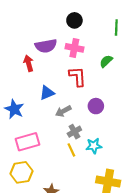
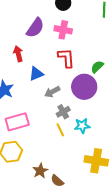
purple semicircle: (46, 46) -> (35, 28), turned -45
green semicircle: (106, 61) -> (97, 67), moved
red arrow: (29, 63) -> (18, 54), moved
purple circle: (96, 106) -> (84, 87), size x1.6

